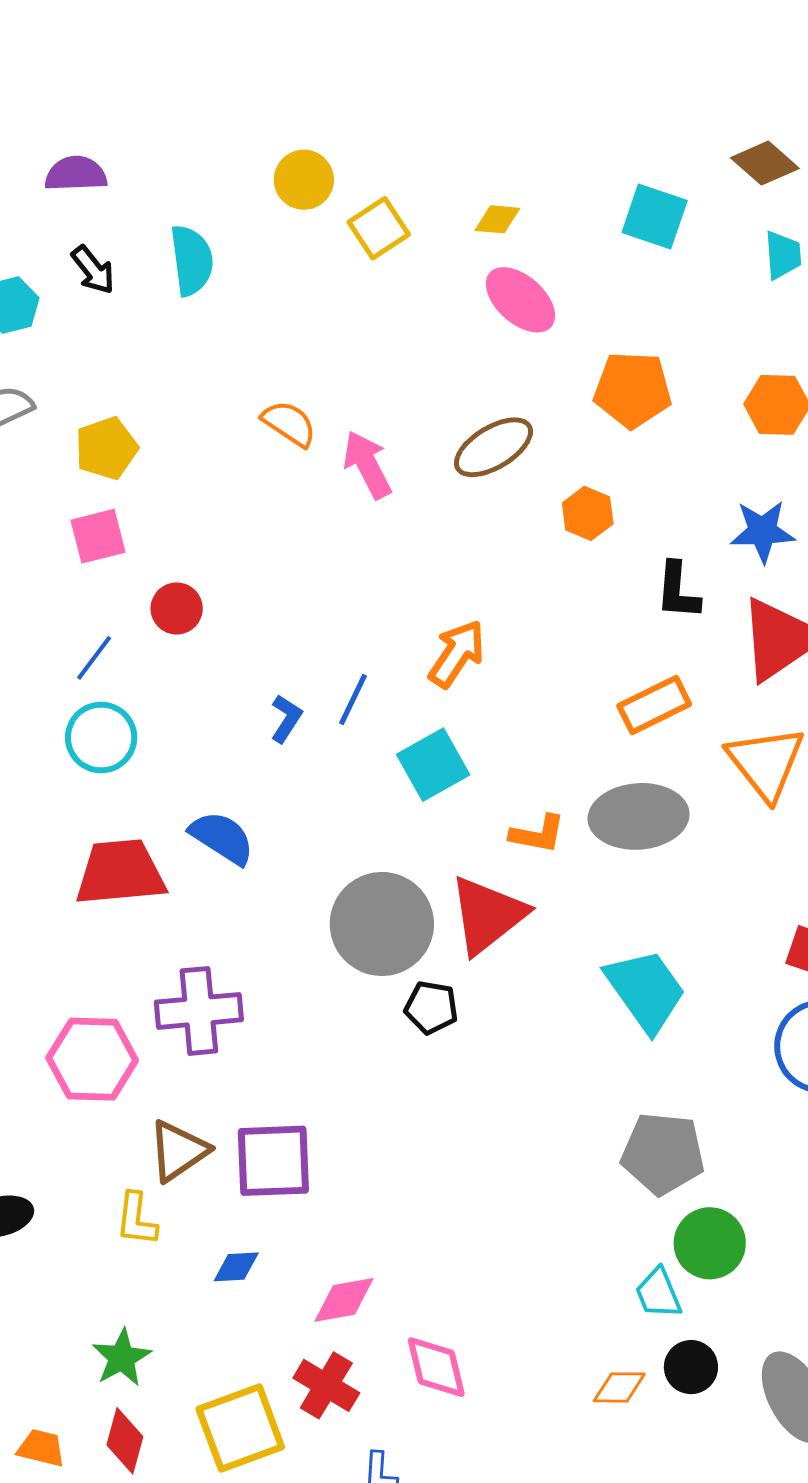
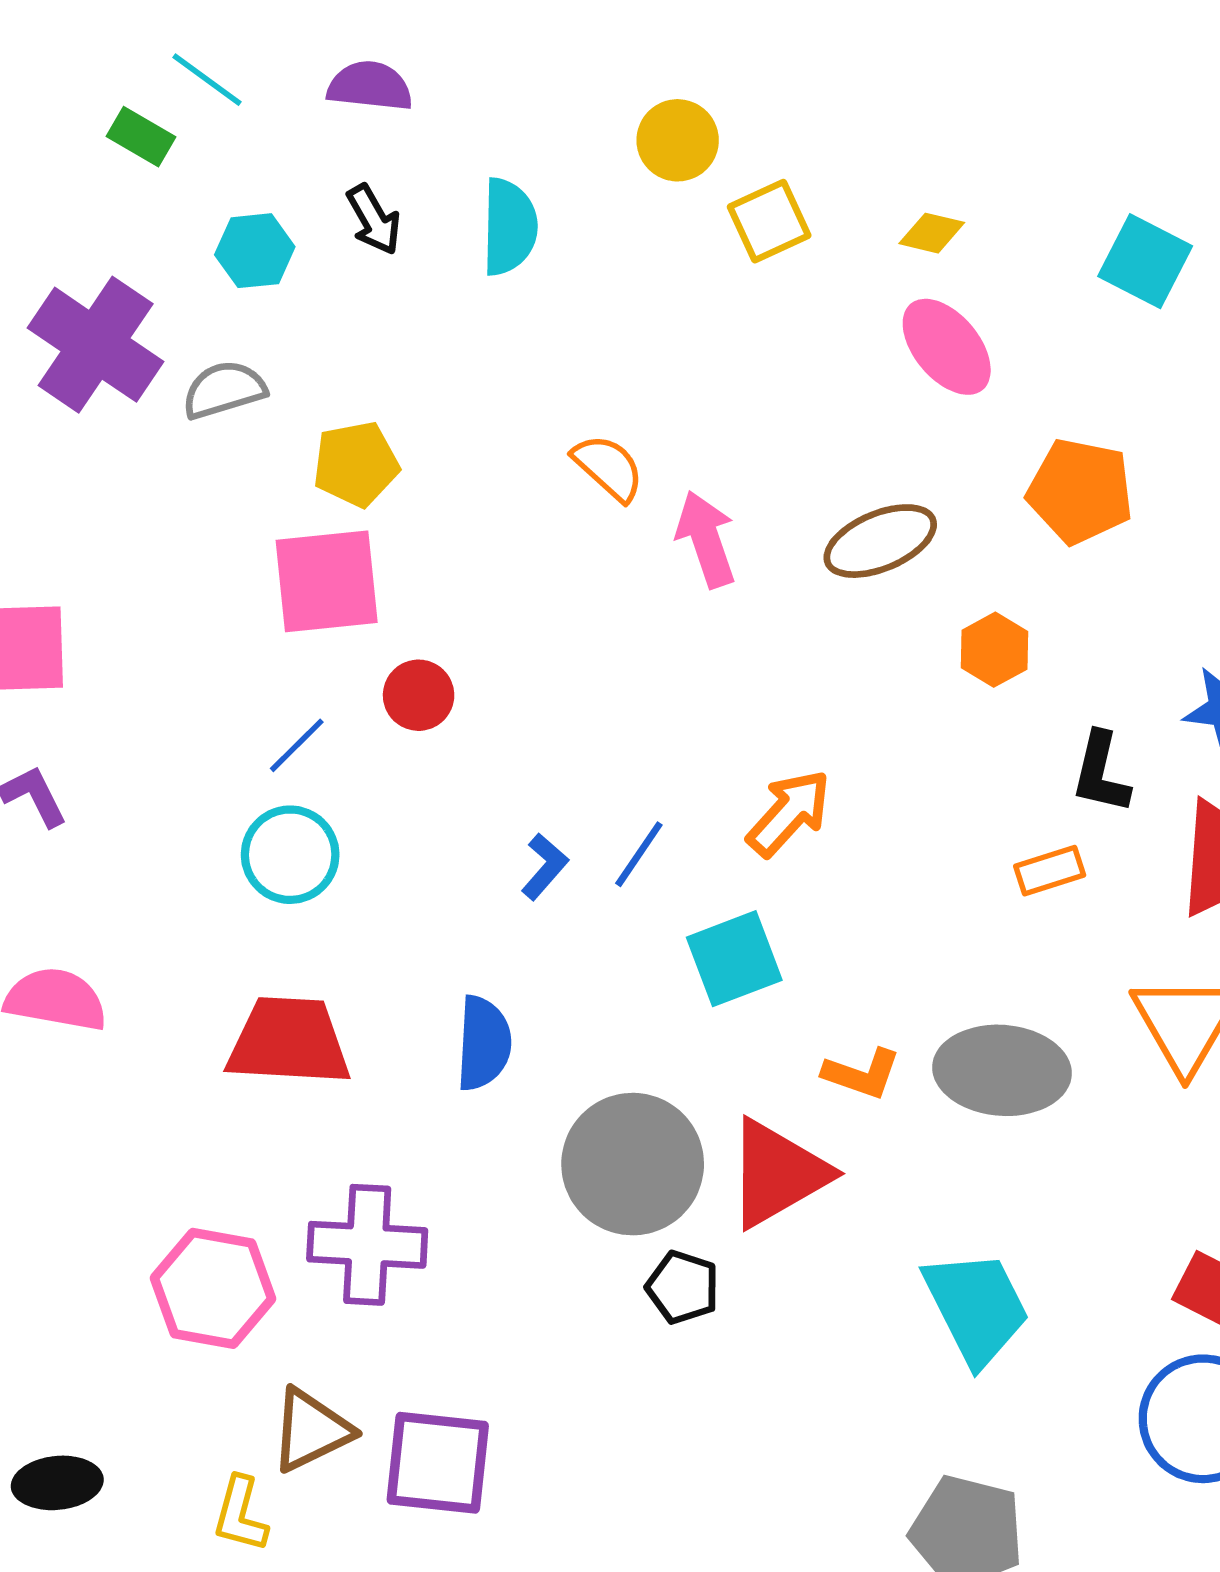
pink square: (98, 536) -> (327, 581), size x1.5
orange rectangle: (654, 705) -> (1050, 871), moved, size x0.7
blue semicircle: (222, 838) -> (484, 1043), moved, turned 52

